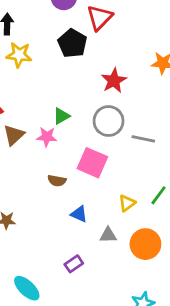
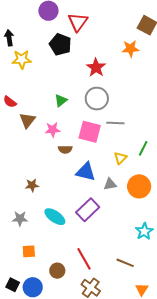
pink star: (47, 137) -> (53, 130), moved
gray line: (143, 139) -> (115, 123), moved
blue triangle: (79, 214) -> (86, 172), size x1.5
purple rectangle: (74, 264) -> (88, 210), size x1.6
cyan ellipse: (27, 288) -> (55, 217), moved

